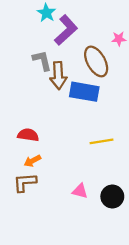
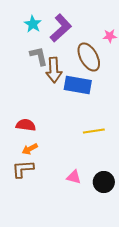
cyan star: (46, 13) -> (33, 24), moved

